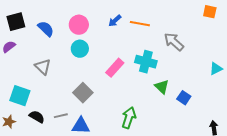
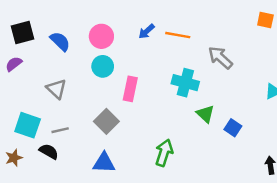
pink rectangle: (115, 68) -> (130, 89), moved, turned -30
gray line: (61, 116) -> (60, 130), moved

